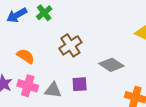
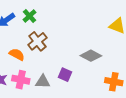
brown cross: (70, 45) -> (37, 41), moved
purple square: (80, 84) -> (65, 75), turned 32

